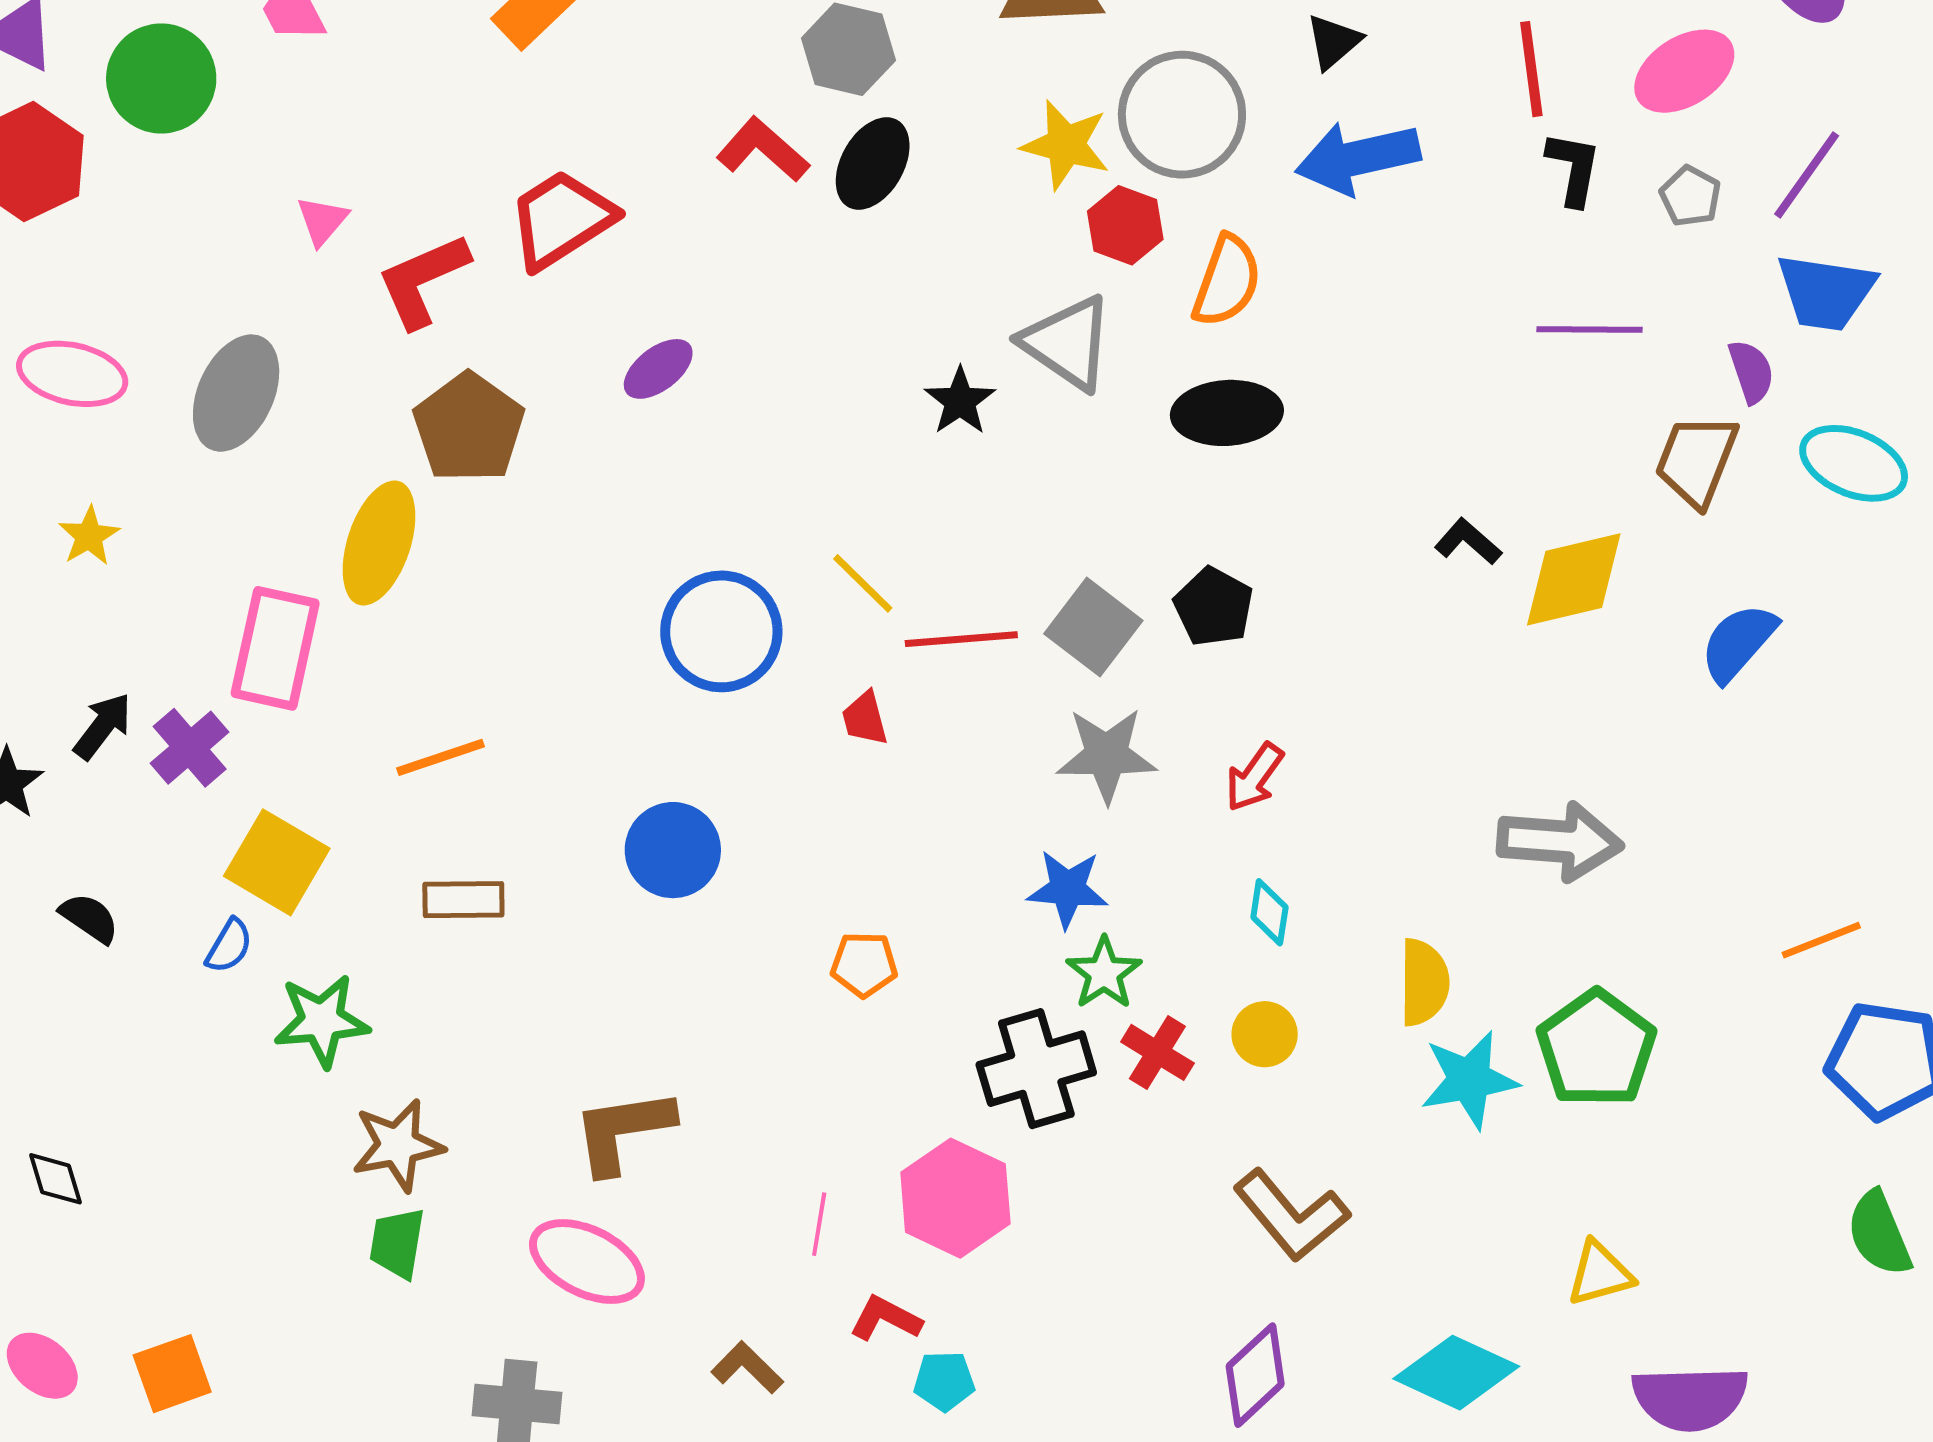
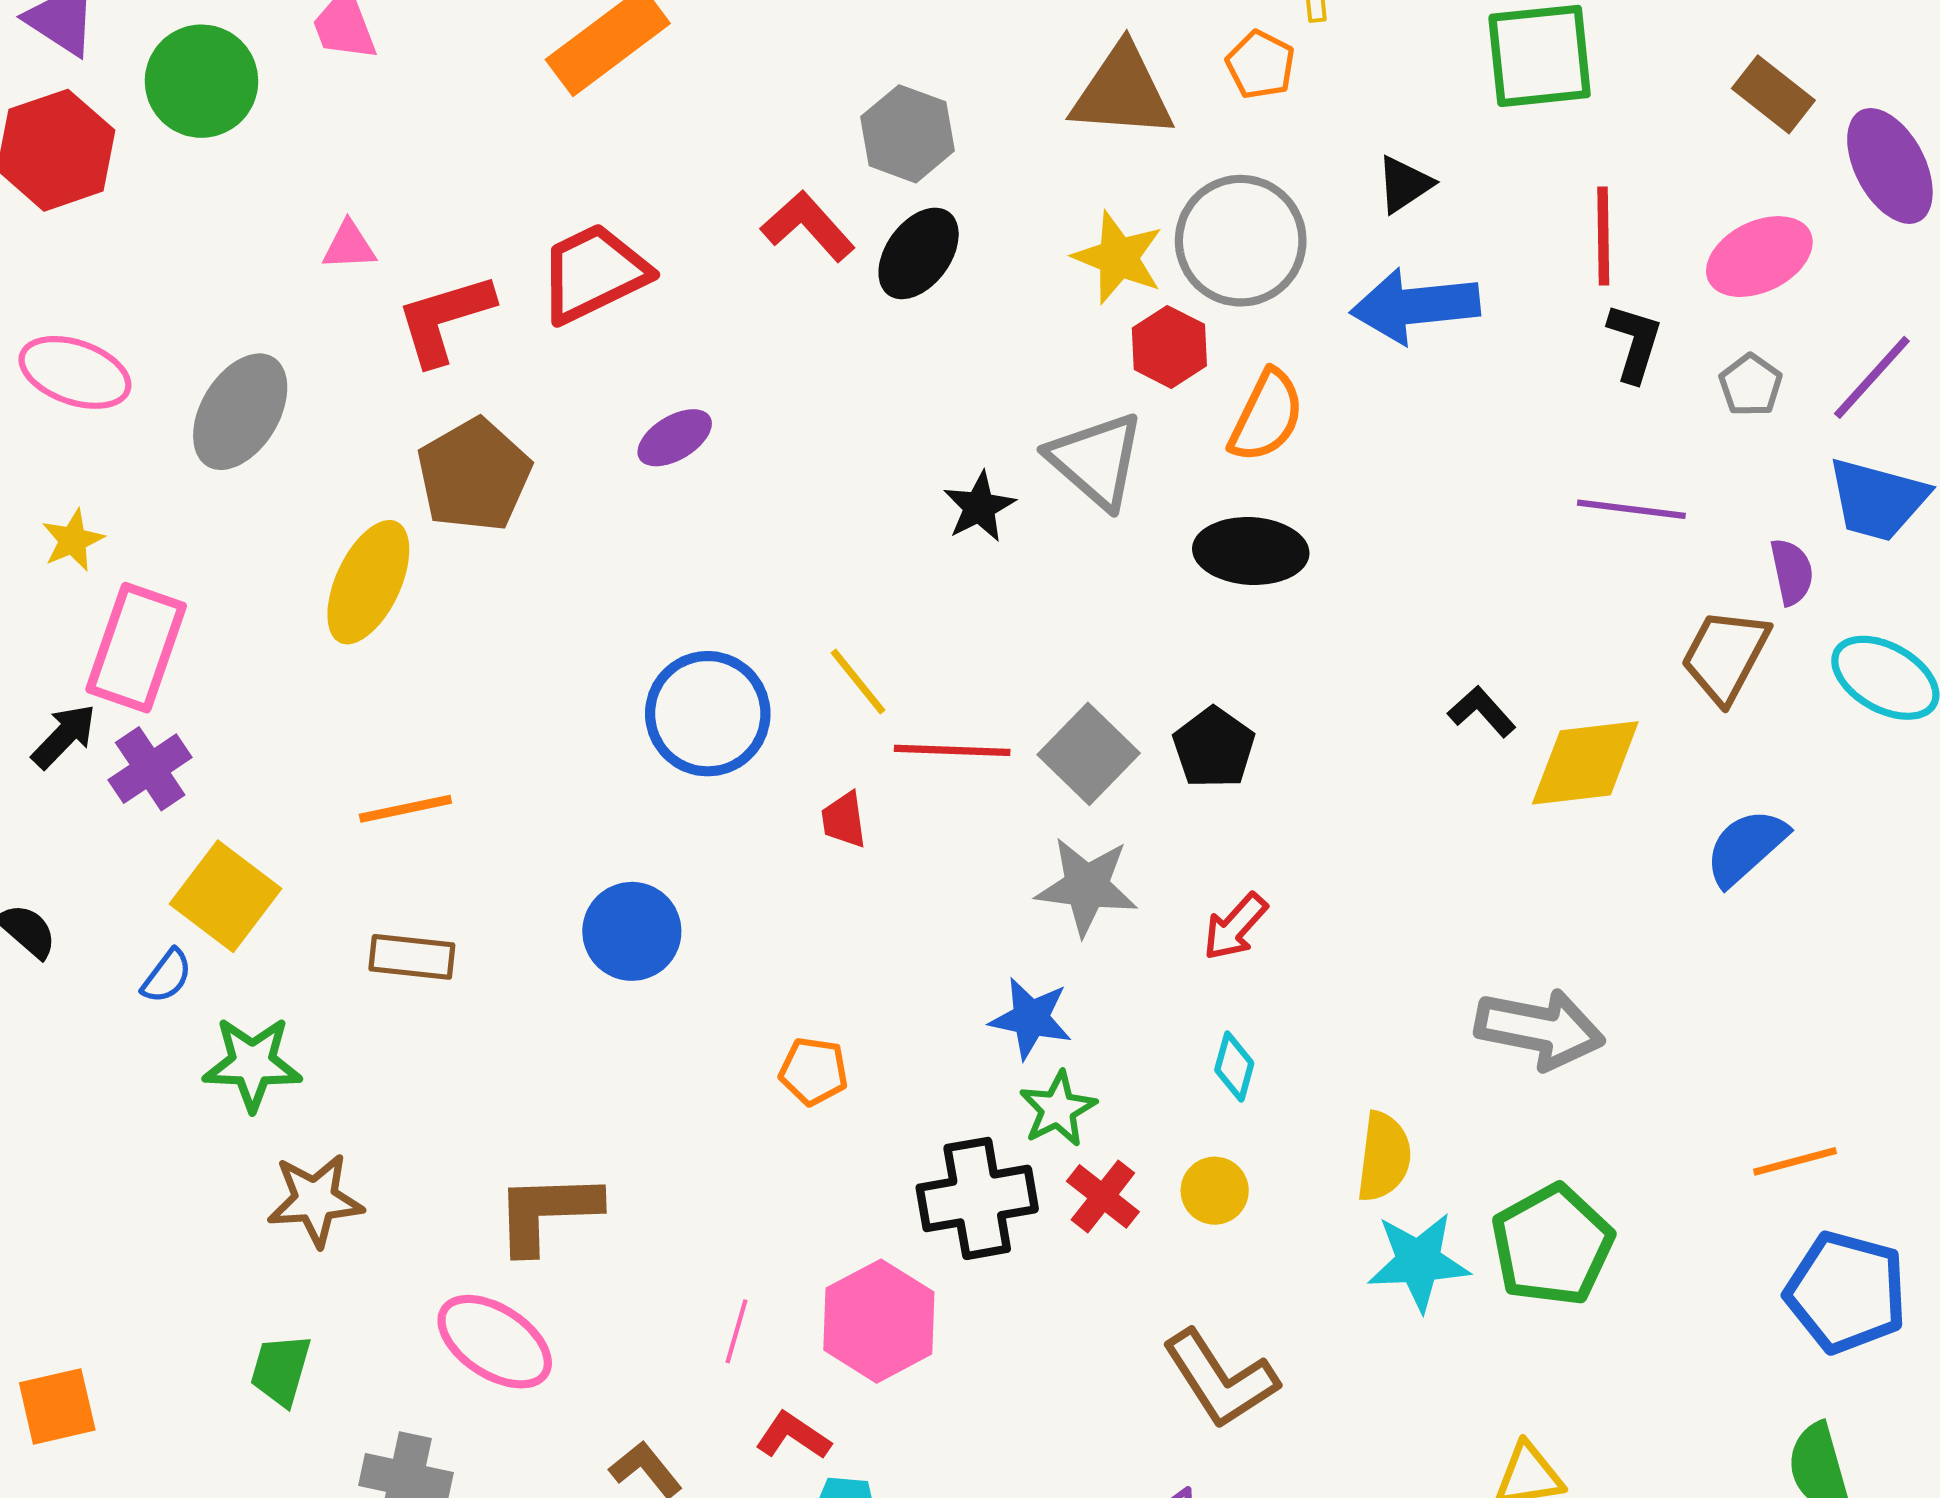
pink triangle: (322, 221) -> (349, 246), turned 40
pink rectangle: (275, 648) -> (136, 648), moved
green trapezoid: (397, 1243) -> (281, 1370), moved

